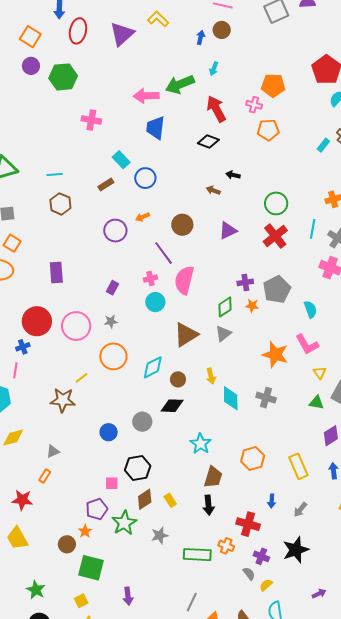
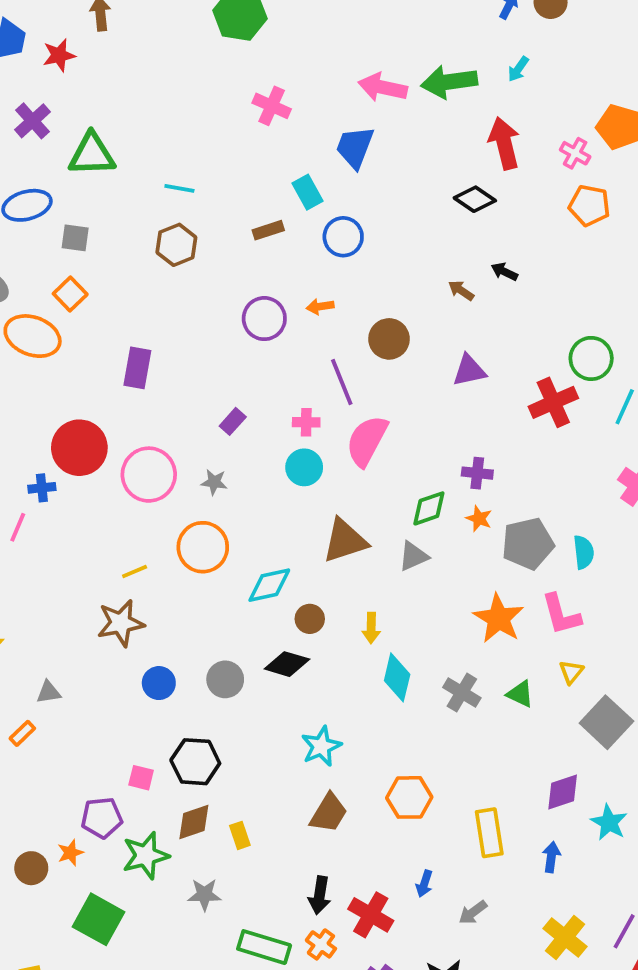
blue trapezoid: (155, 128) -> (355, 147), moved
green circle: (276, 203) -> (591, 358), moved
gray pentagon: (277, 289) -> (528, 544), moved
brown star: (63, 400) -> (121, 623), moved, turned -30
green triangle: (316, 403) -> (520, 694), moved
black arrow: (208, 505) -> (320, 895), moved
green square: (91, 568) -> (99, 919), moved

